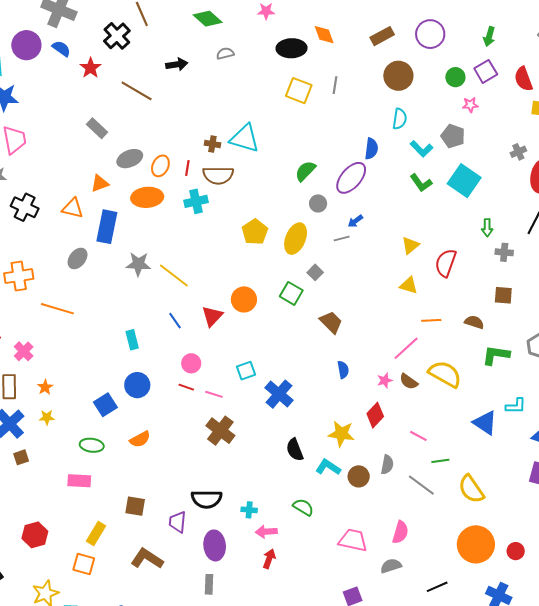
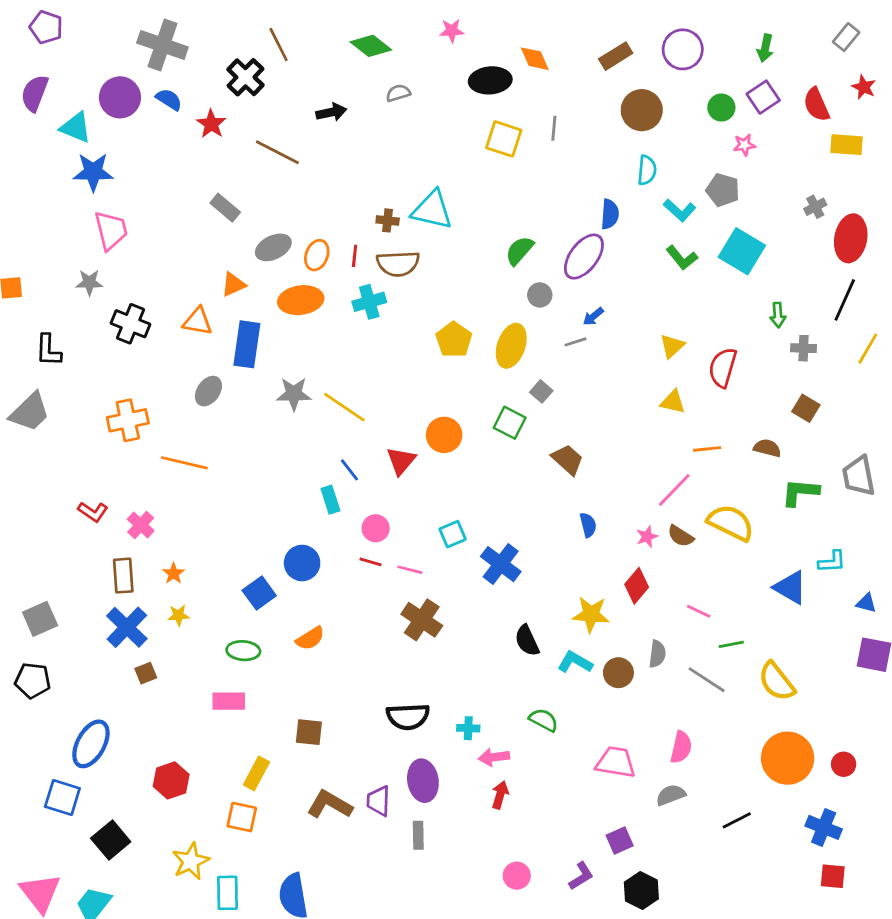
brown square: (503, 295) -> (806, 408), turned 30
cyan rectangle: (132, 340) -> (330, 500), moved
purple trapezoid: (178, 522) -> (379, 801), moved

